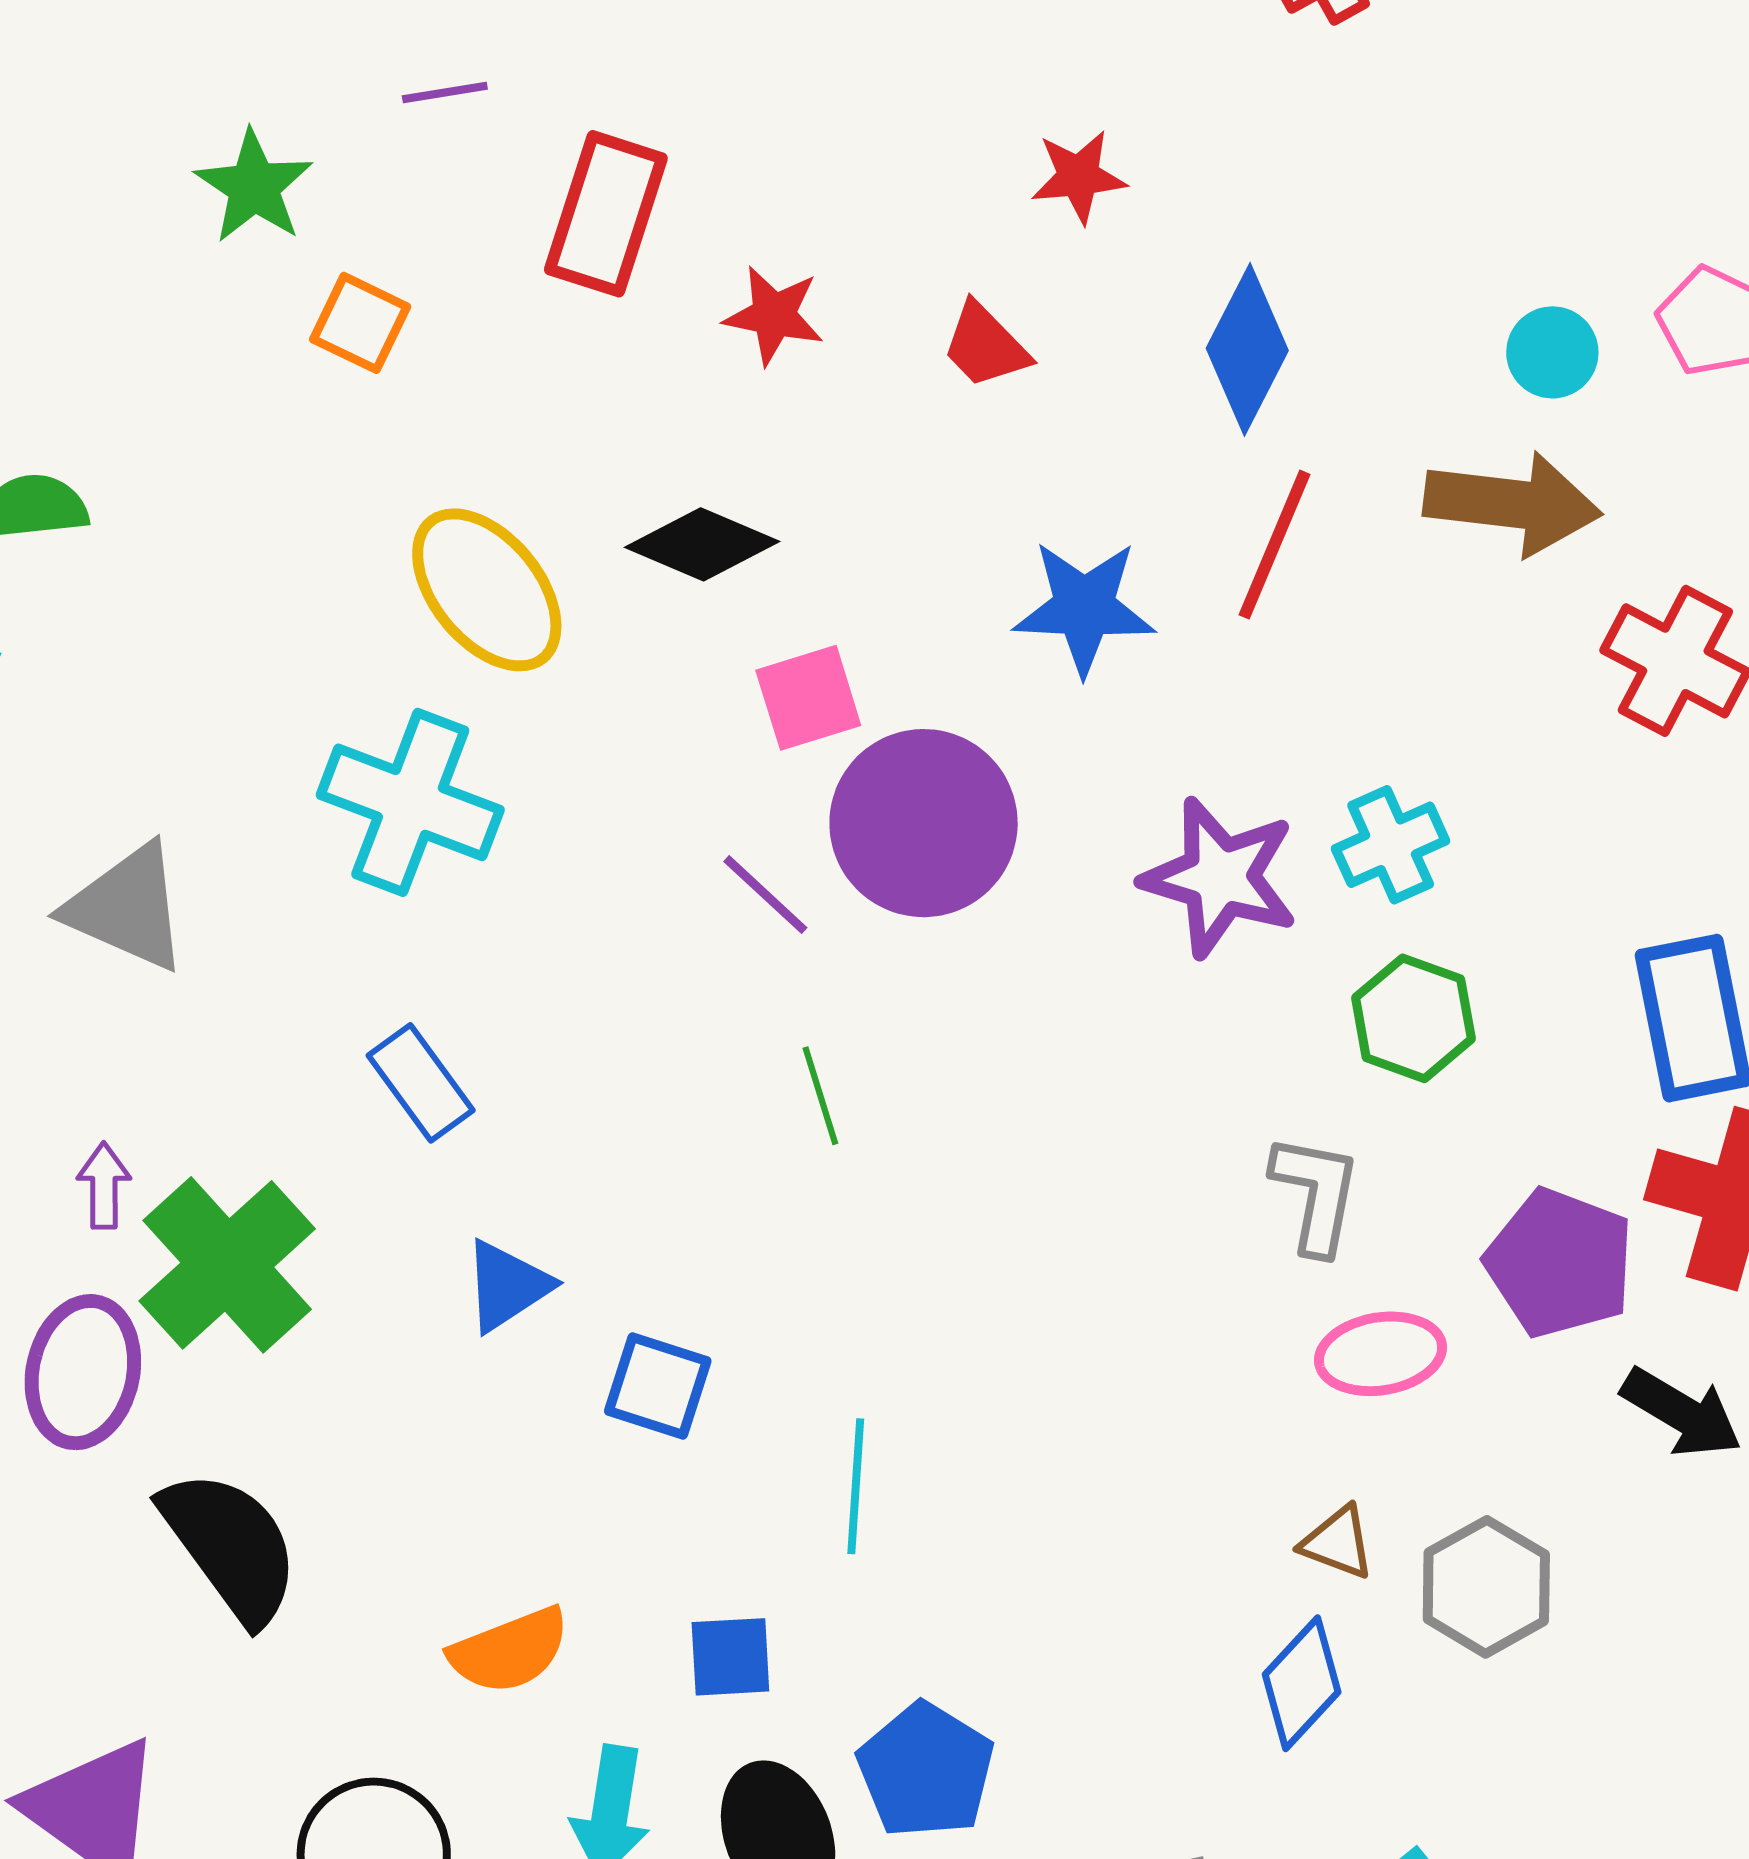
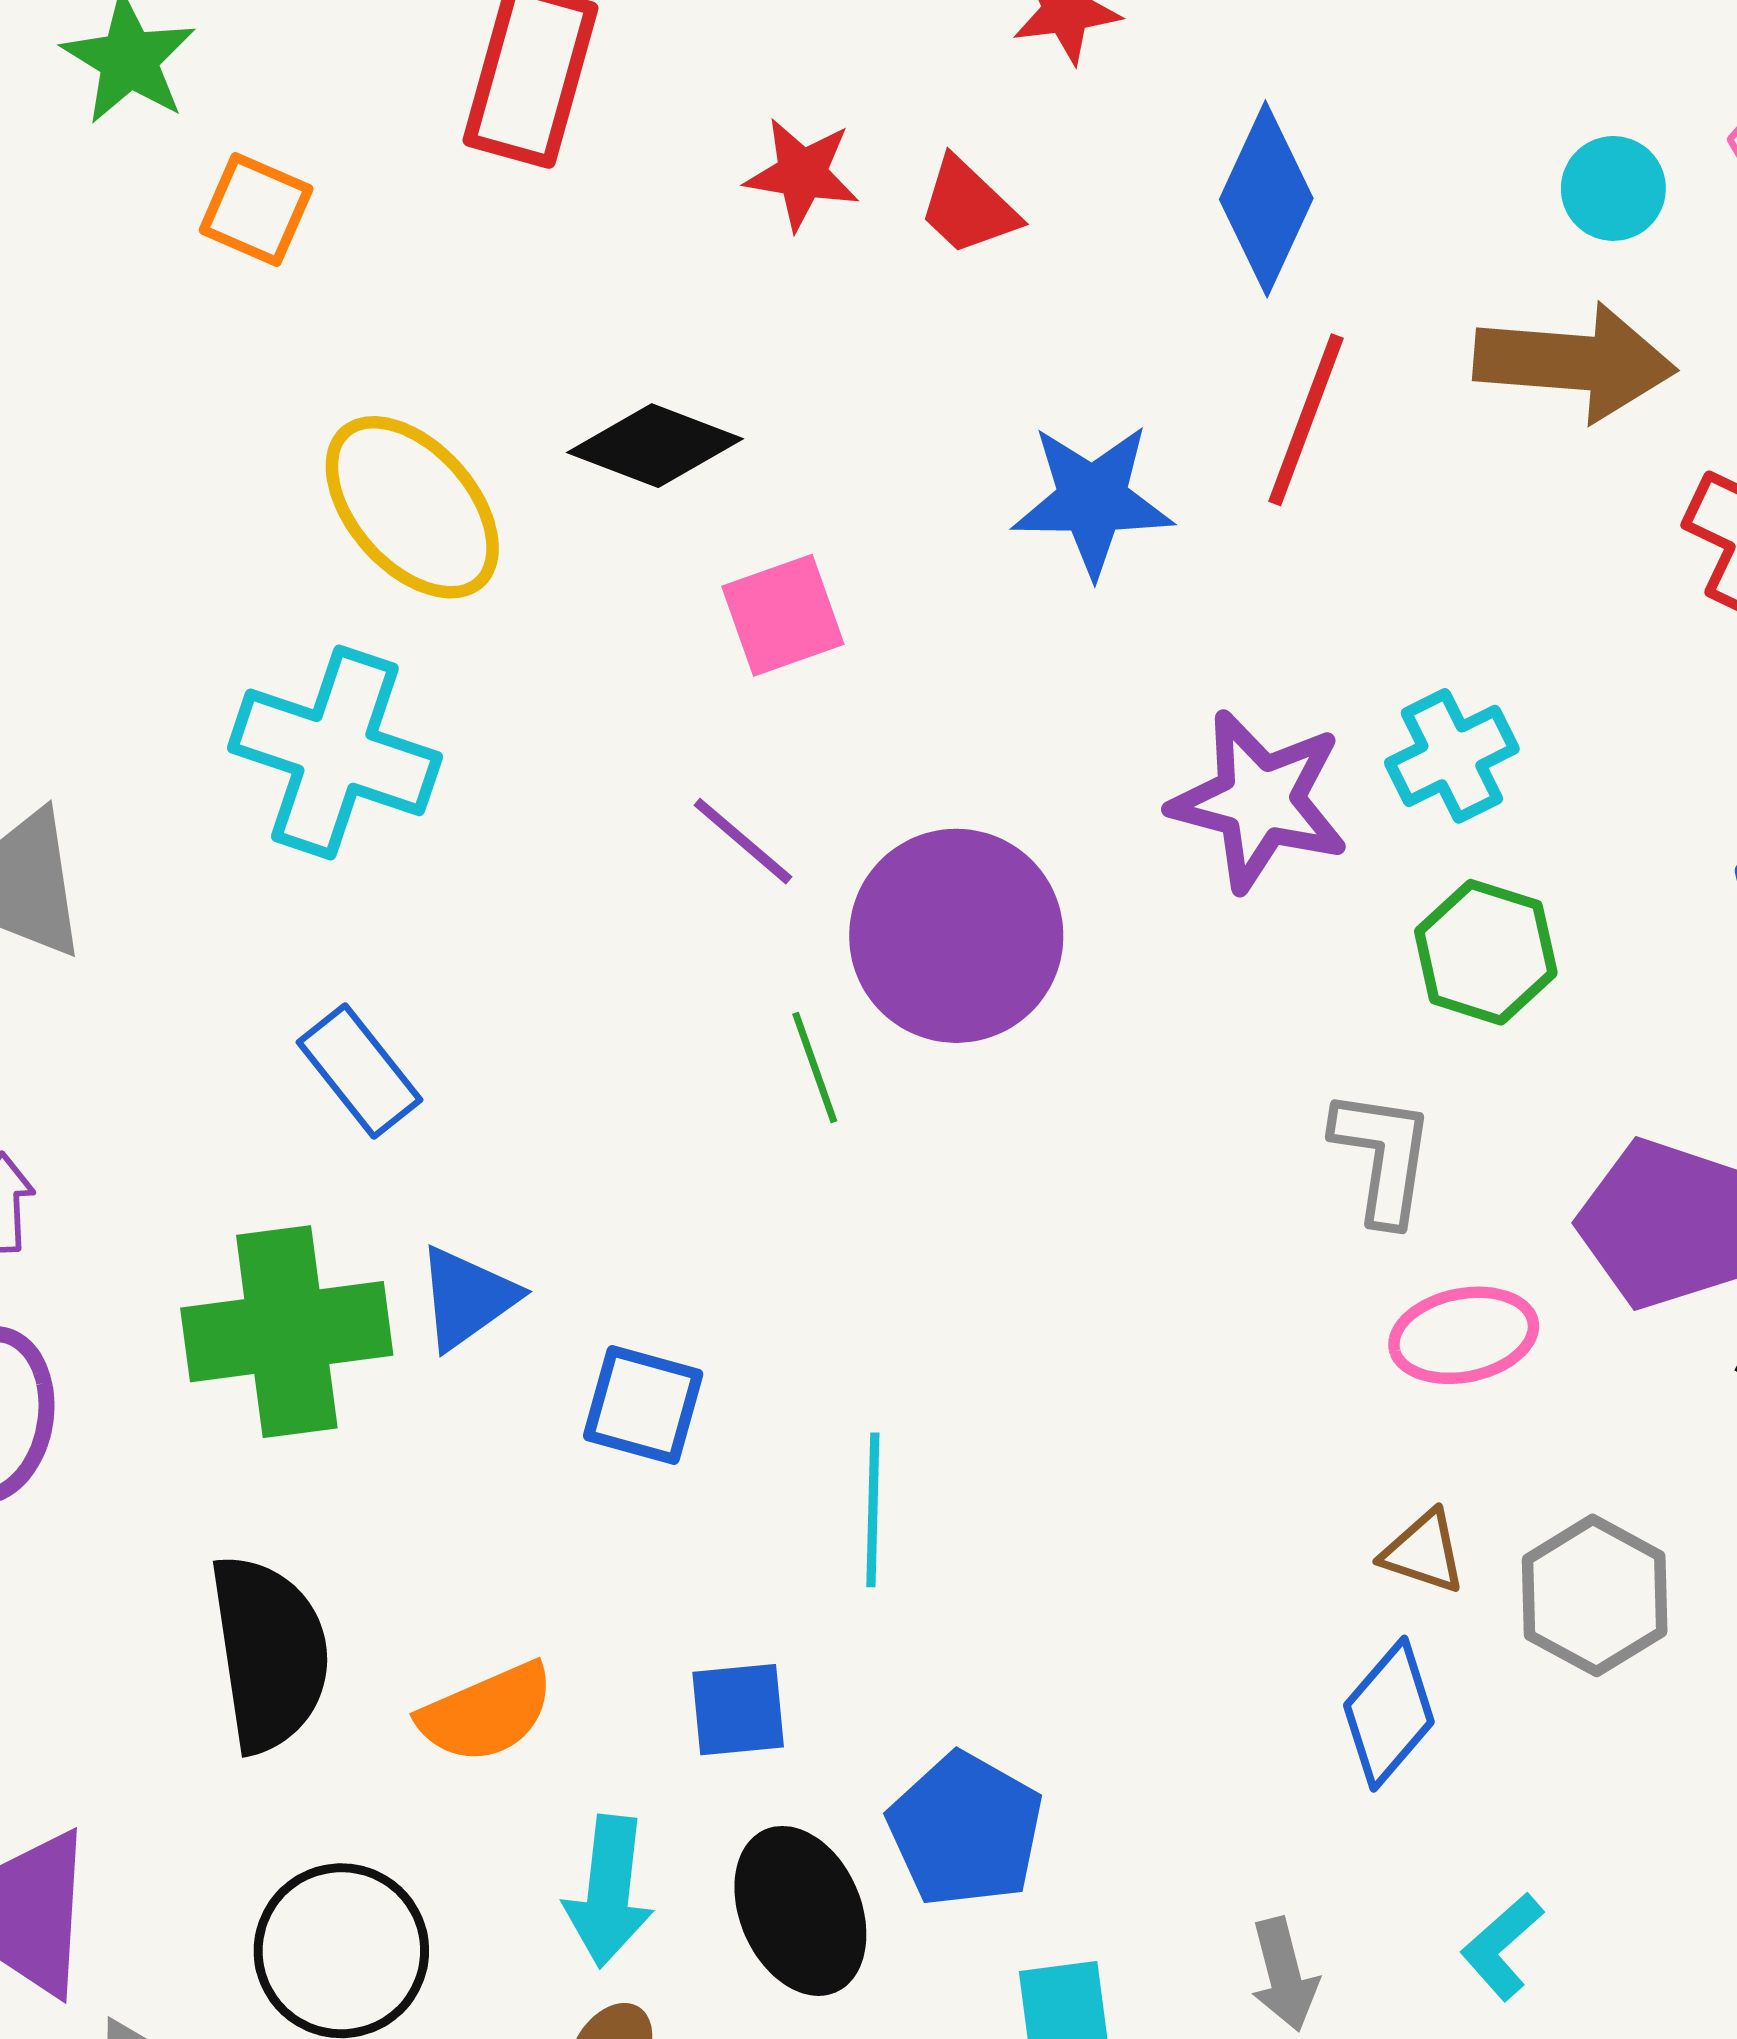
red star: (774, 315) -> (802, 174), moved
purple circle: (924, 823) -> (956, 936), moved
green cross: (227, 1265) -> (287, 1332), moved, turned 37
black semicircle: (231, 1546) -> (269, 1653), moved, turned 30

